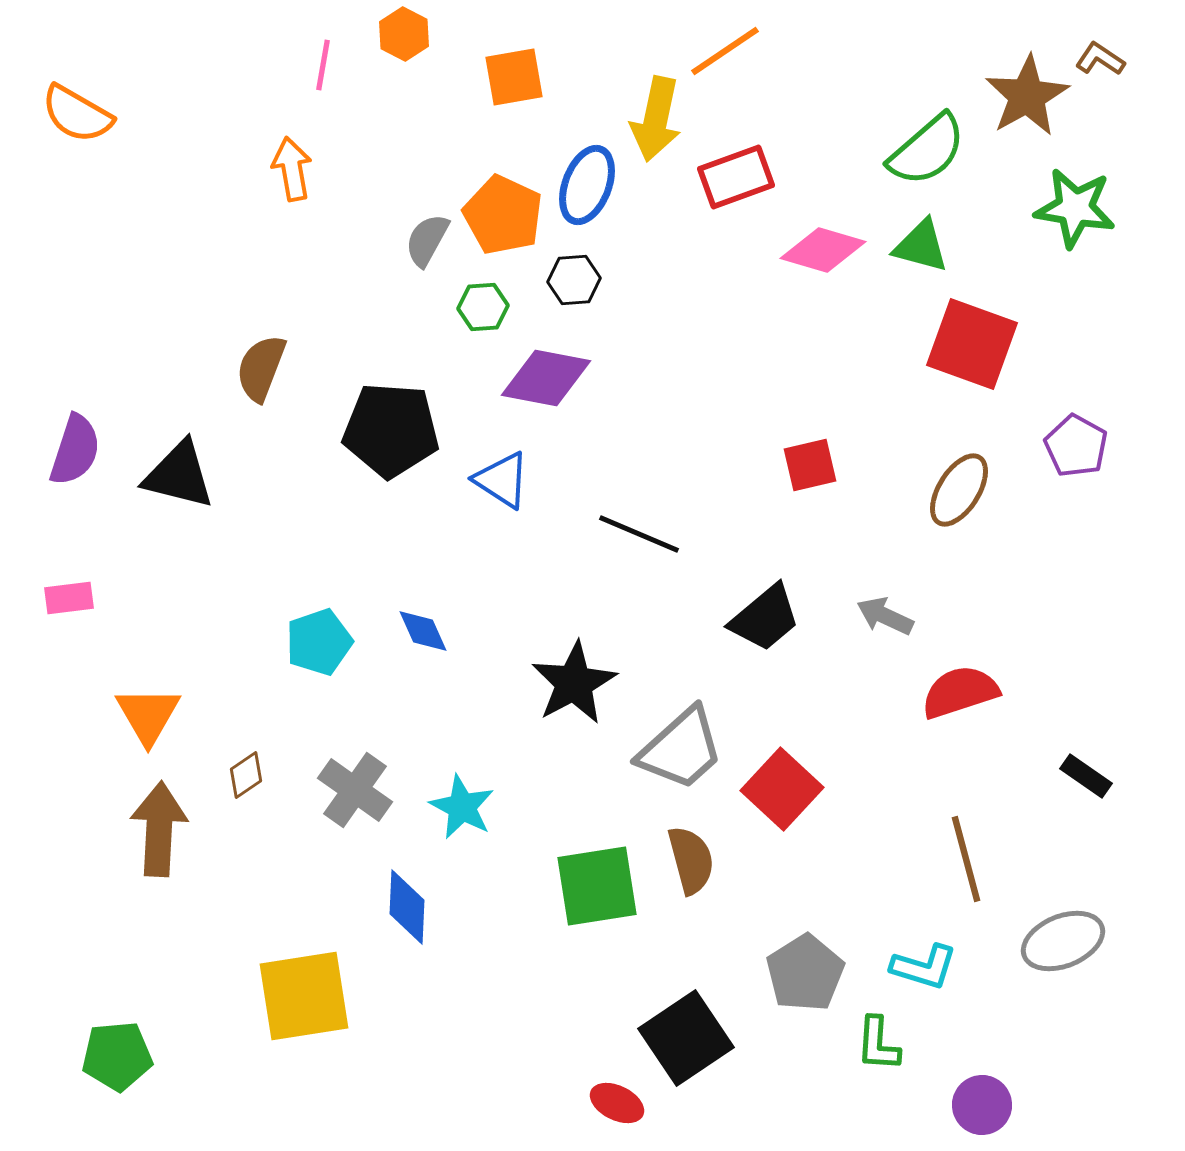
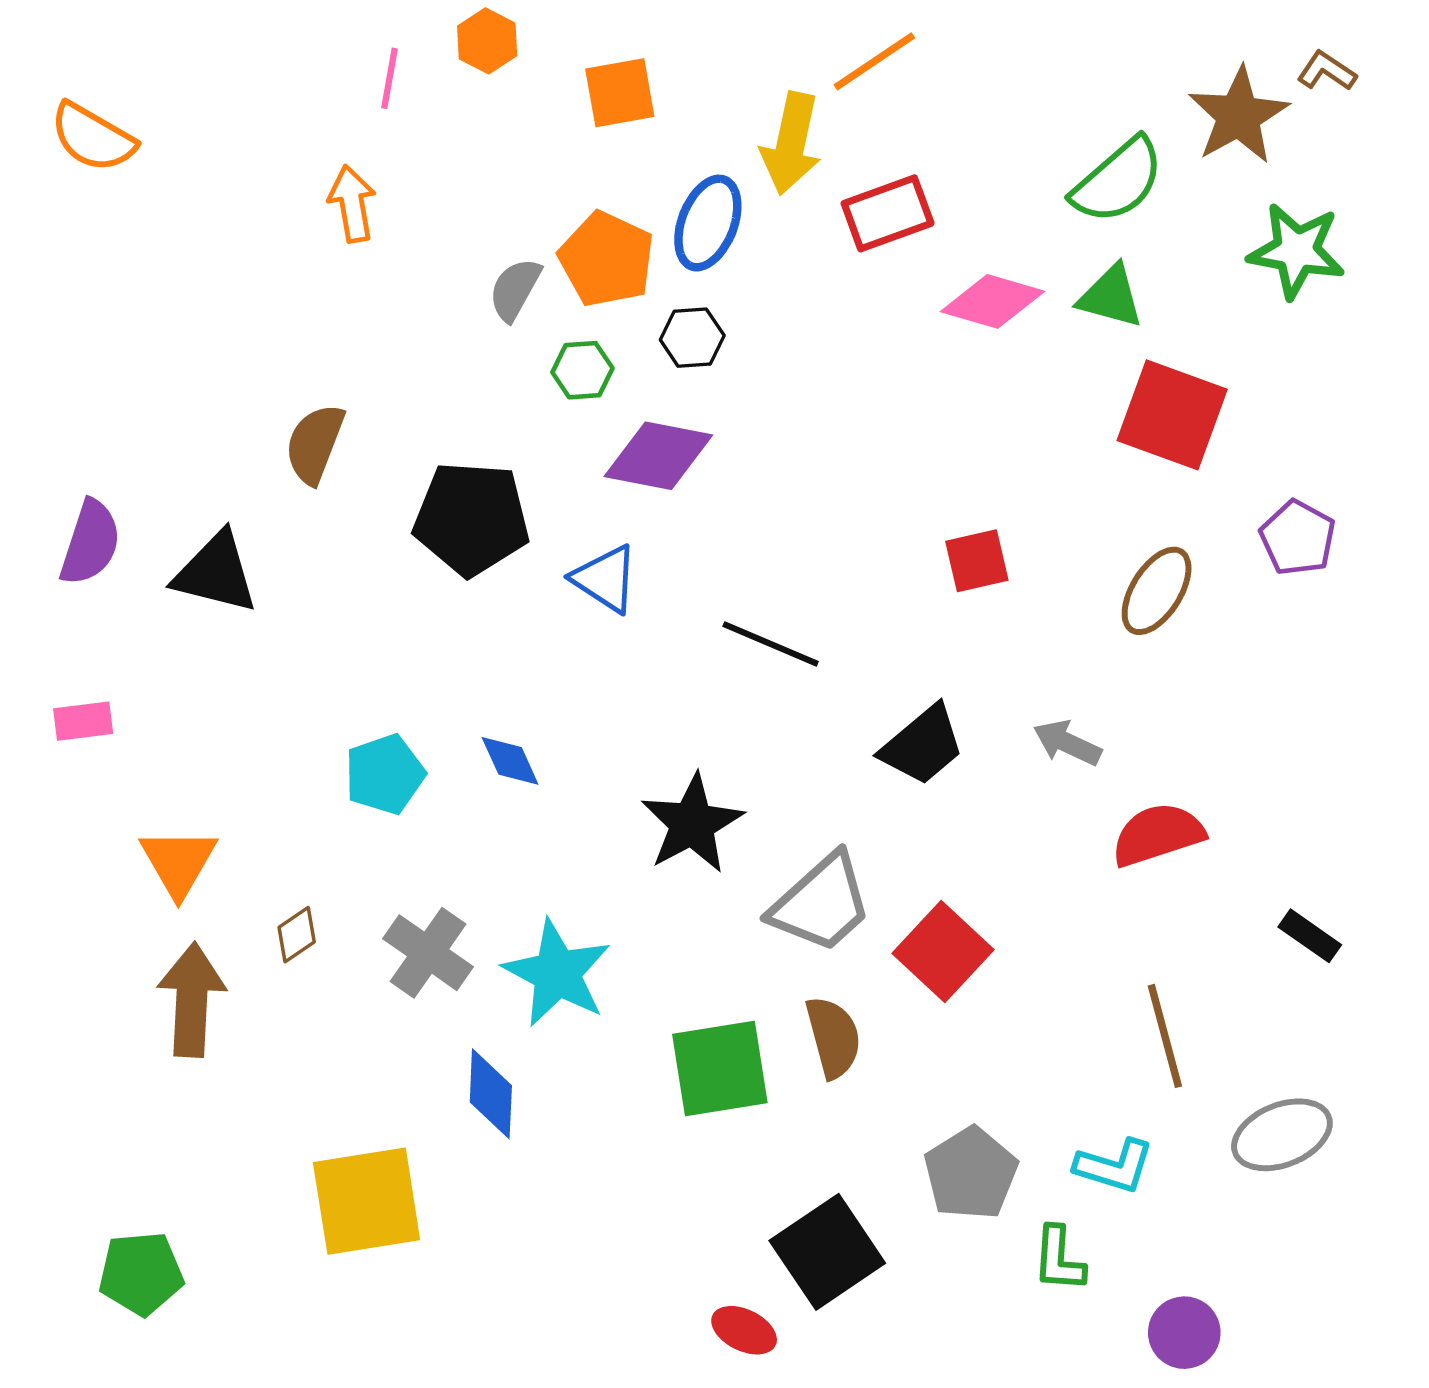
cyan star: (462, 807) -> (557, 973), size x1.4

